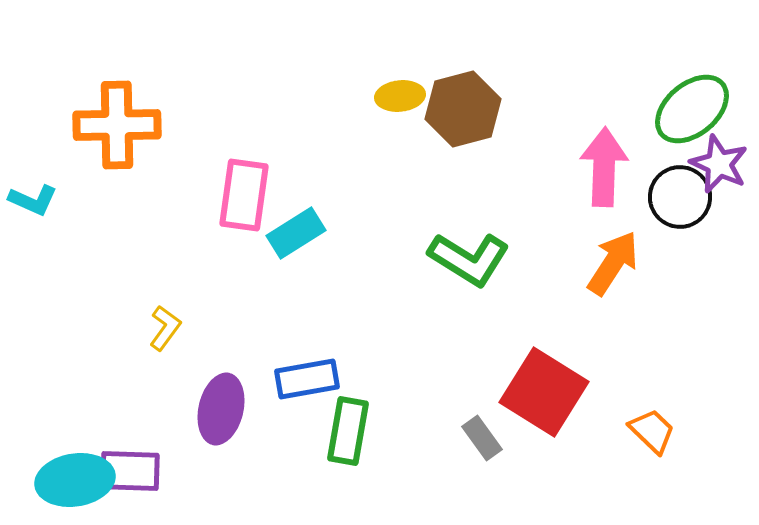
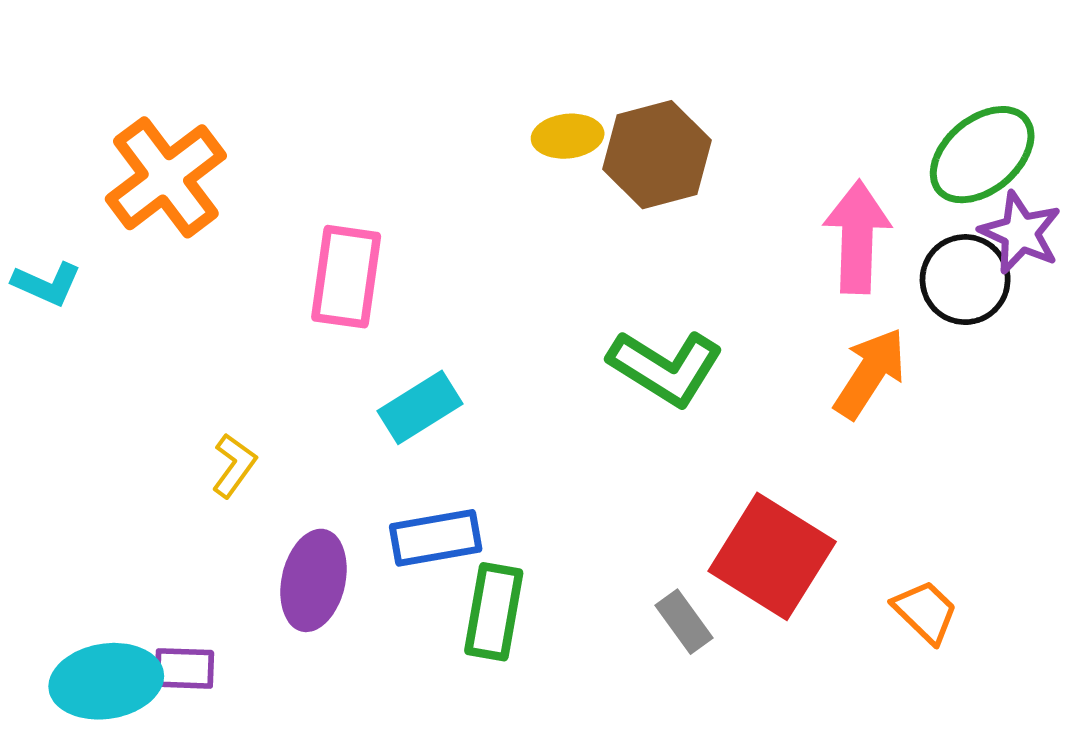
orange cross: (117, 125) -> (166, 177), turned -36
cyan rectangle: (296, 233) -> (420, 407), moved
purple rectangle: (130, 471) -> (184, 668), size x0.7

